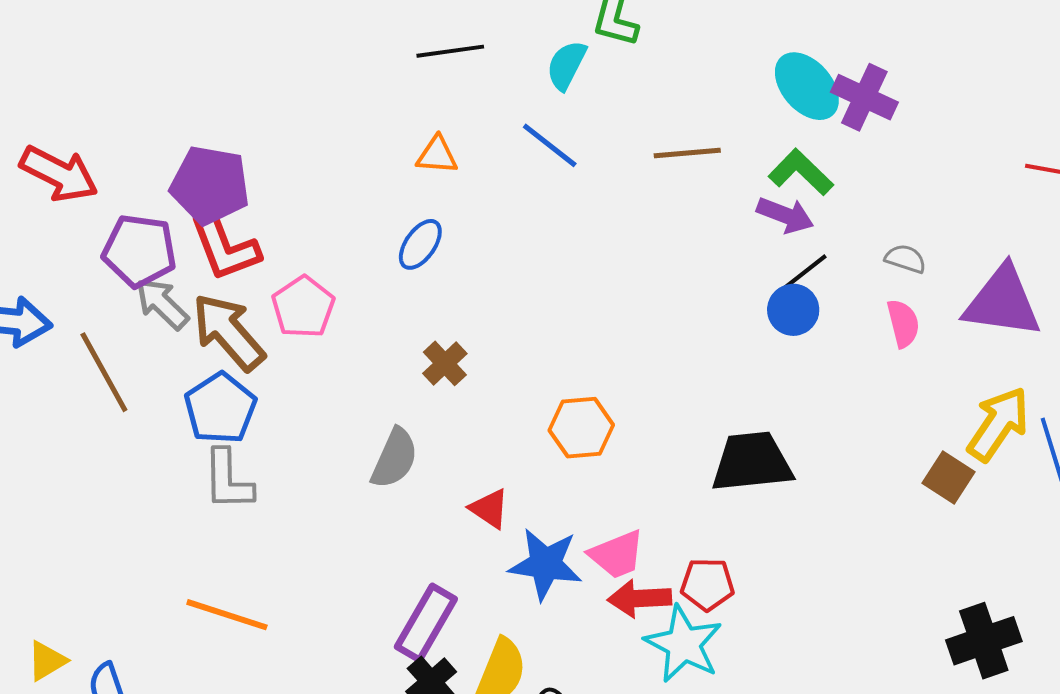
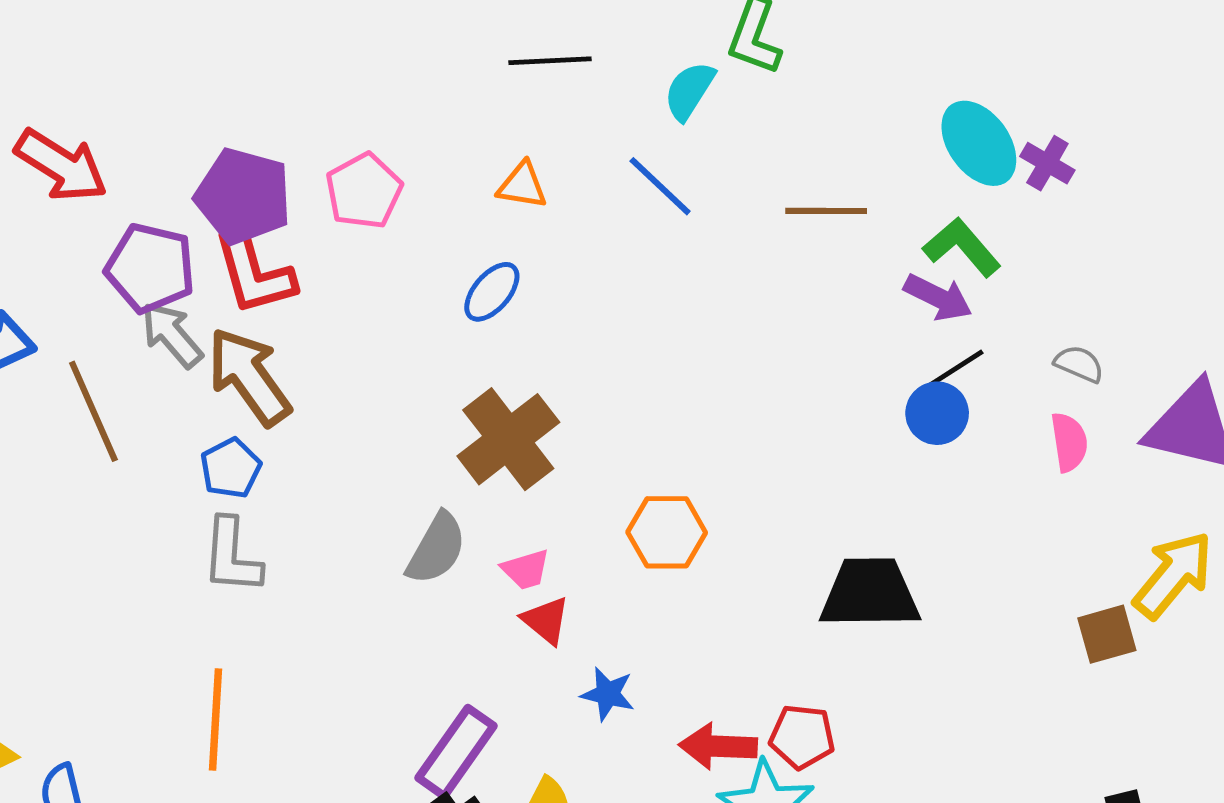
purple cross: (864, 97) -> (1047, 163), size x0.7
pink pentagon: (303, 307) -> (364, 191), moved
brown cross: (445, 363) -> (508, 439), size x1.8
blue pentagon: (220, 408) -> (231, 468), size x0.7
brown square: (949, 477) -> (1107, 634), turned 36
pink trapezoid: (617, 555) -> (526, 569), moved, size x0.7
blue star: (545, 564) -> (608, 694), size x0.6
orange line: (227, 615) -> (215, 719), turned 70

